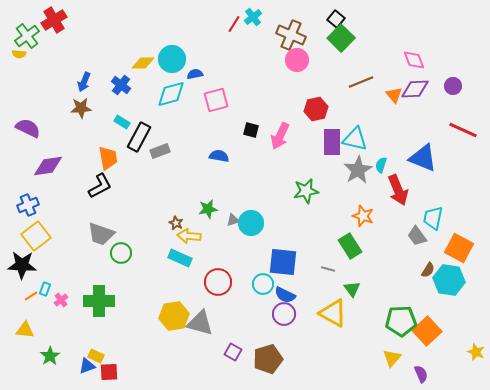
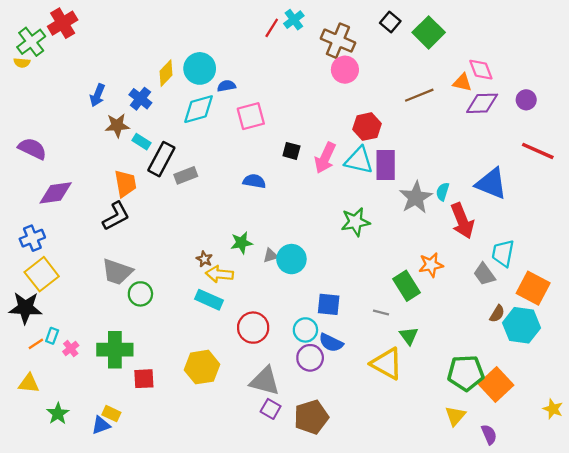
green square: (341, 38) -> (429, 32), moved
yellow diamond: (143, 63) -> (166, 73), turned -45
orange triangle: (394, 95) -> (462, 82), moved, turned -36
brown star: (81, 108) -> (117, 125), moved
cyan triangle: (355, 139) -> (359, 160), moved
orange star: (363, 216) -> (431, 265), moved, turned -30
blue square: (283, 262) -> (329, 304), size x0.7
purple circle: (284, 314) -> (310, 358), moved
gray triangle: (200, 323) -> (265, 381), moved
red square: (109, 372) -> (144, 379), moved

